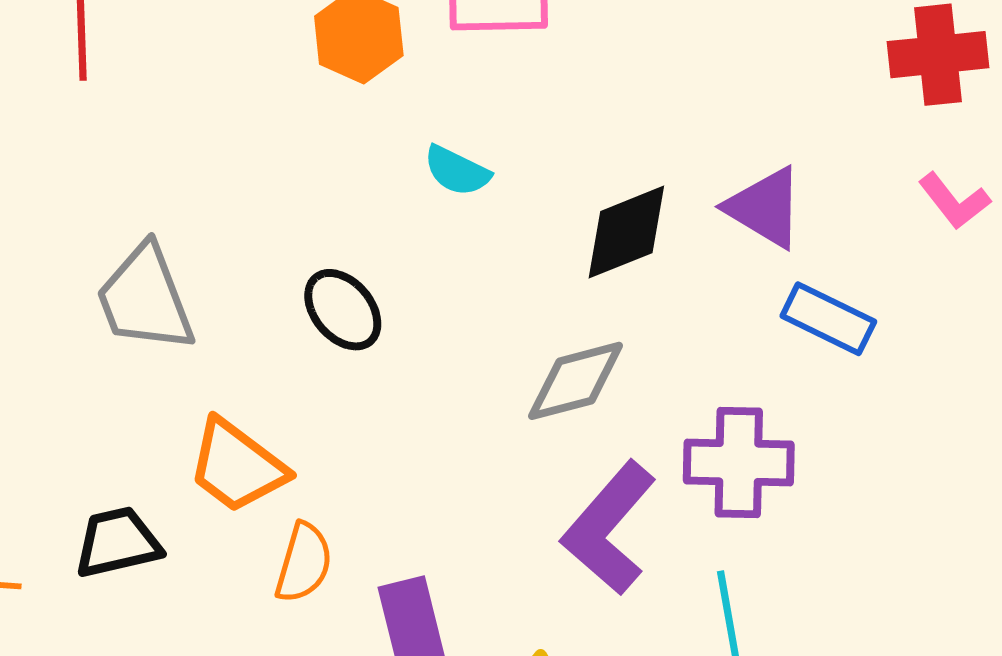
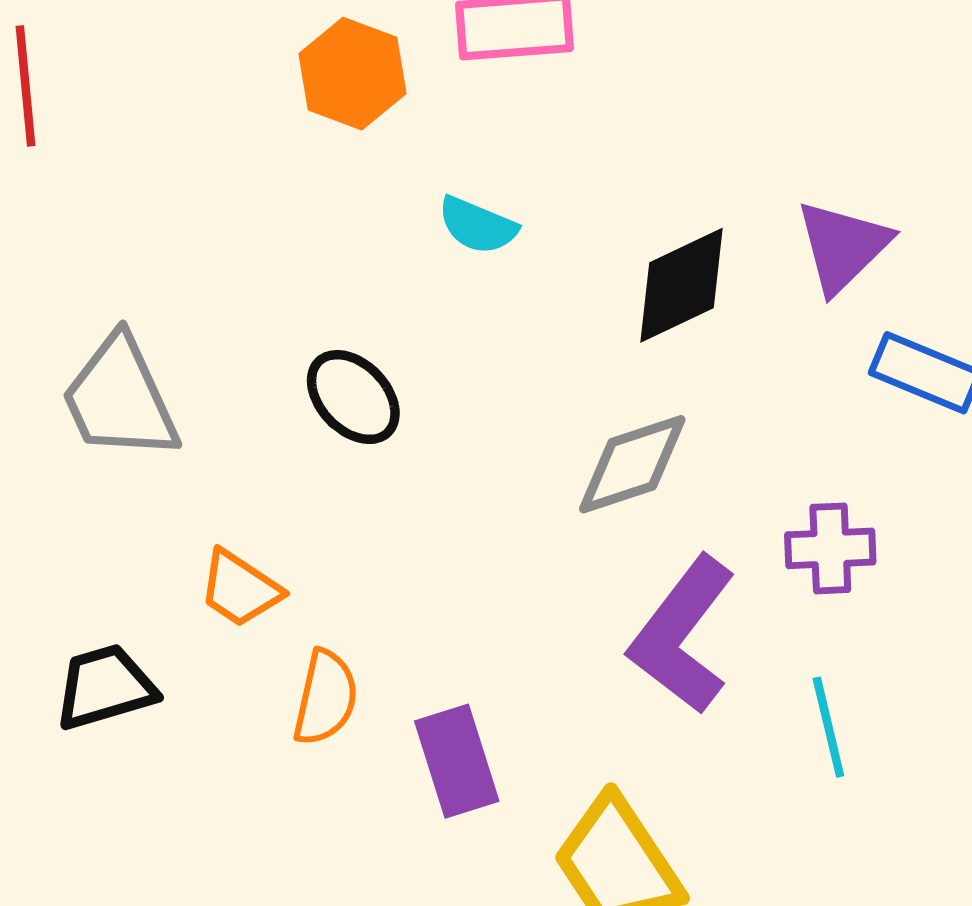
purple triangle: (765, 207) -> (843, 246), turned 48
purple cross: (739, 463) -> (830, 548), size x0.7
orange trapezoid: (237, 466) -> (240, 589), size x0.7

